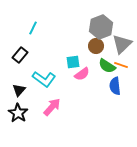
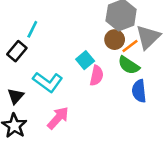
cyan line: (33, 28) -> (32, 29), moved
cyan square: (73, 62) -> (85, 60), turned -32
orange line: (121, 65) -> (130, 46), moved, turned -56
pink semicircle: (82, 74) -> (97, 76), turned -42

